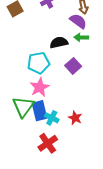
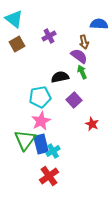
green arrow: (81, 37) -> (82, 72), turned 64
cyan cross: (52, 118) -> (53, 151), turned 32
red star: (75, 118) -> (92, 124), moved

